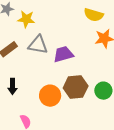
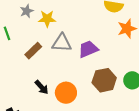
black arrow: (13, 86) -> (42, 87), turned -35
orange circle: (50, 96) -> (66, 93), moved

